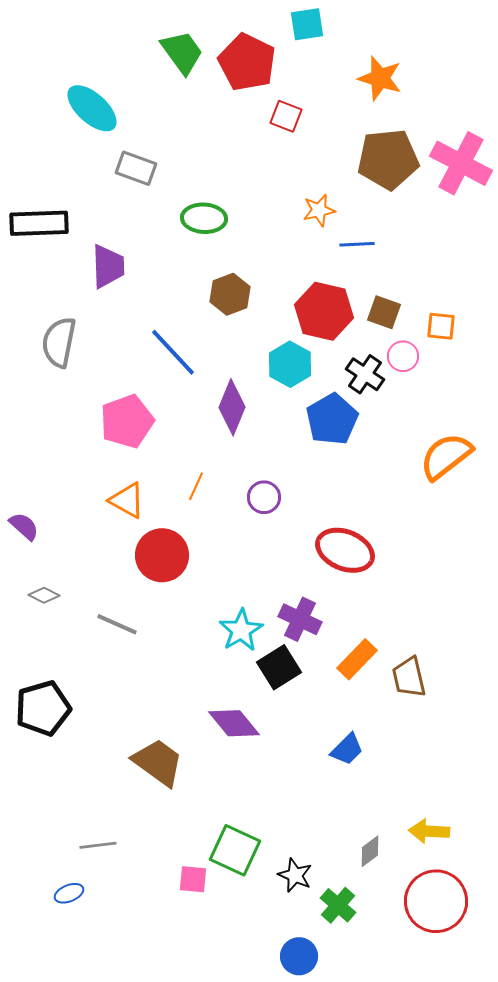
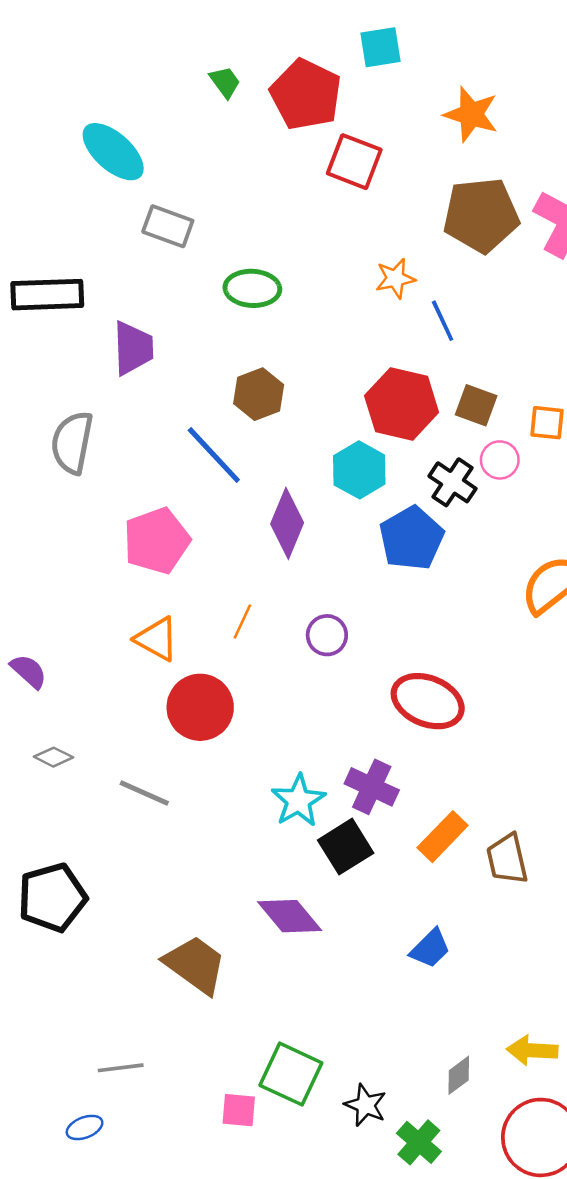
green trapezoid: (182, 52) -> (225, 82), size x0.6
red square: (286, 116) -> (354, 162), size x1.4
blue line: (357, 244) -> (443, 321), turned 68
brown hexagon: (230, 294) -> (259, 394), moved

